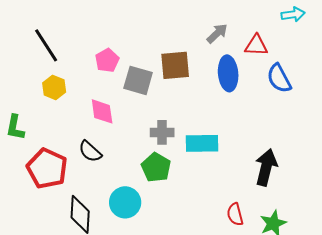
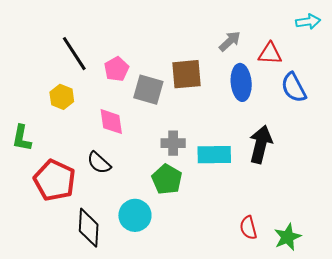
black line: (46, 45) -> (74, 54), moved
black arrow: (266, 167) -> (261, 144), moved

